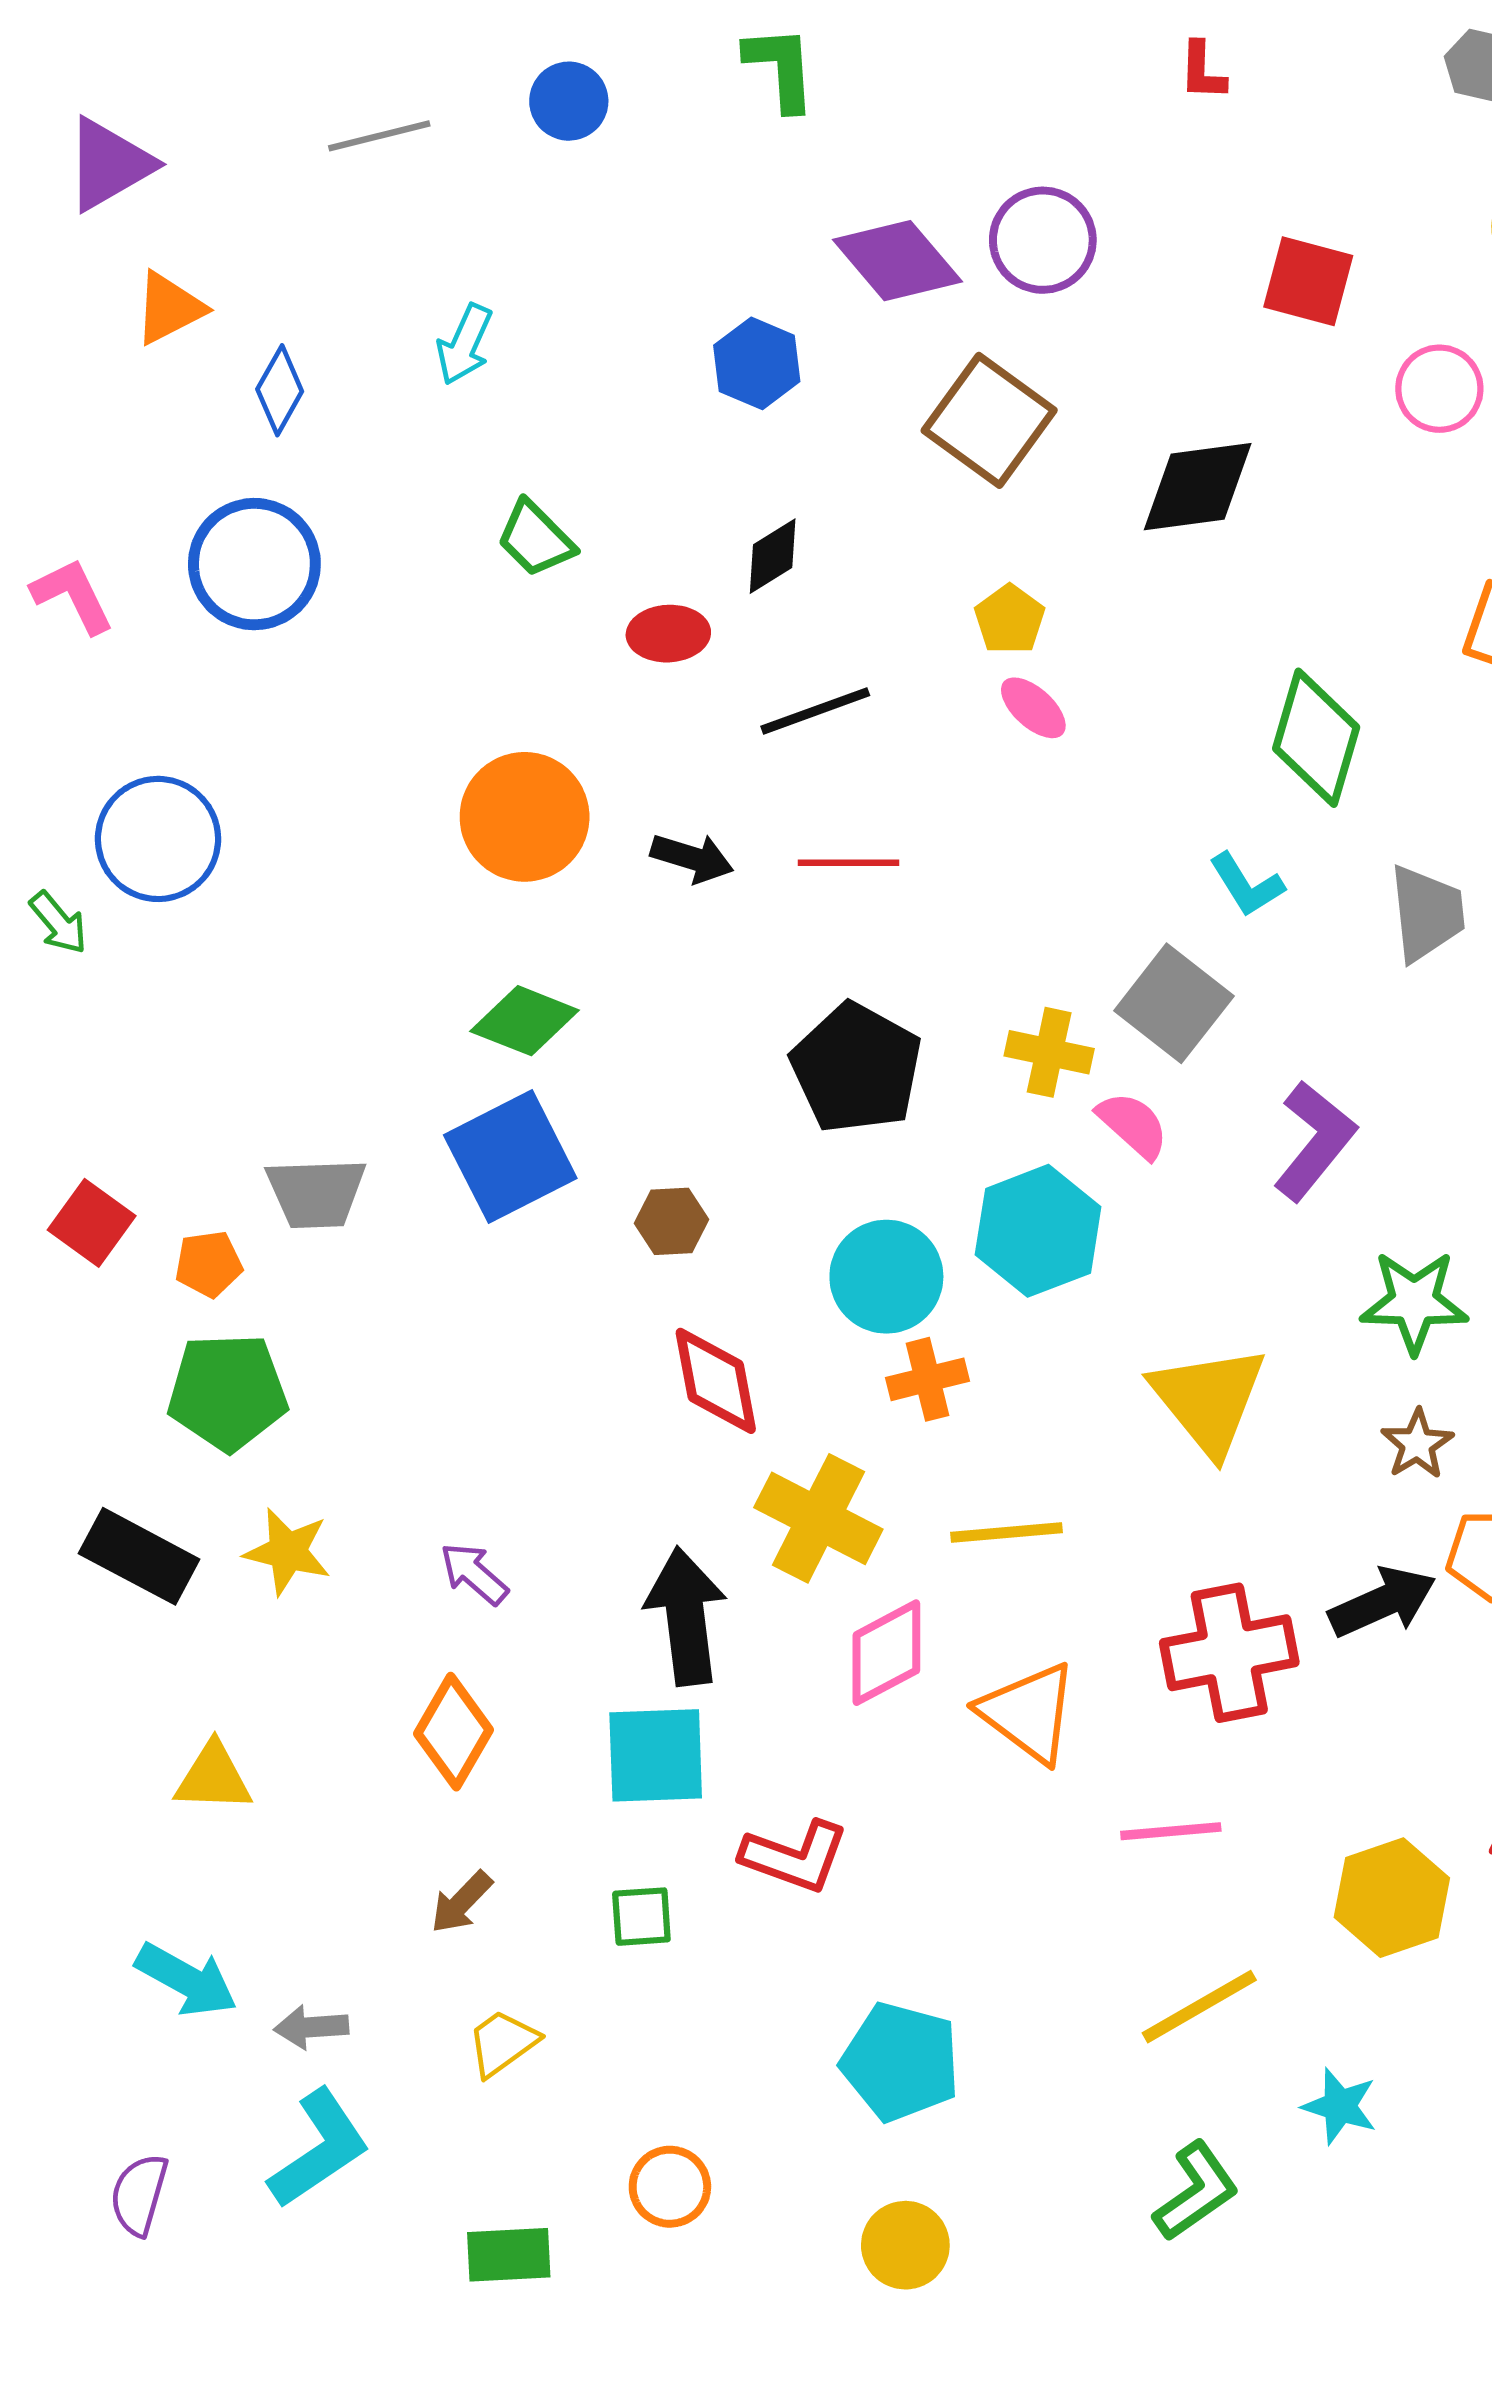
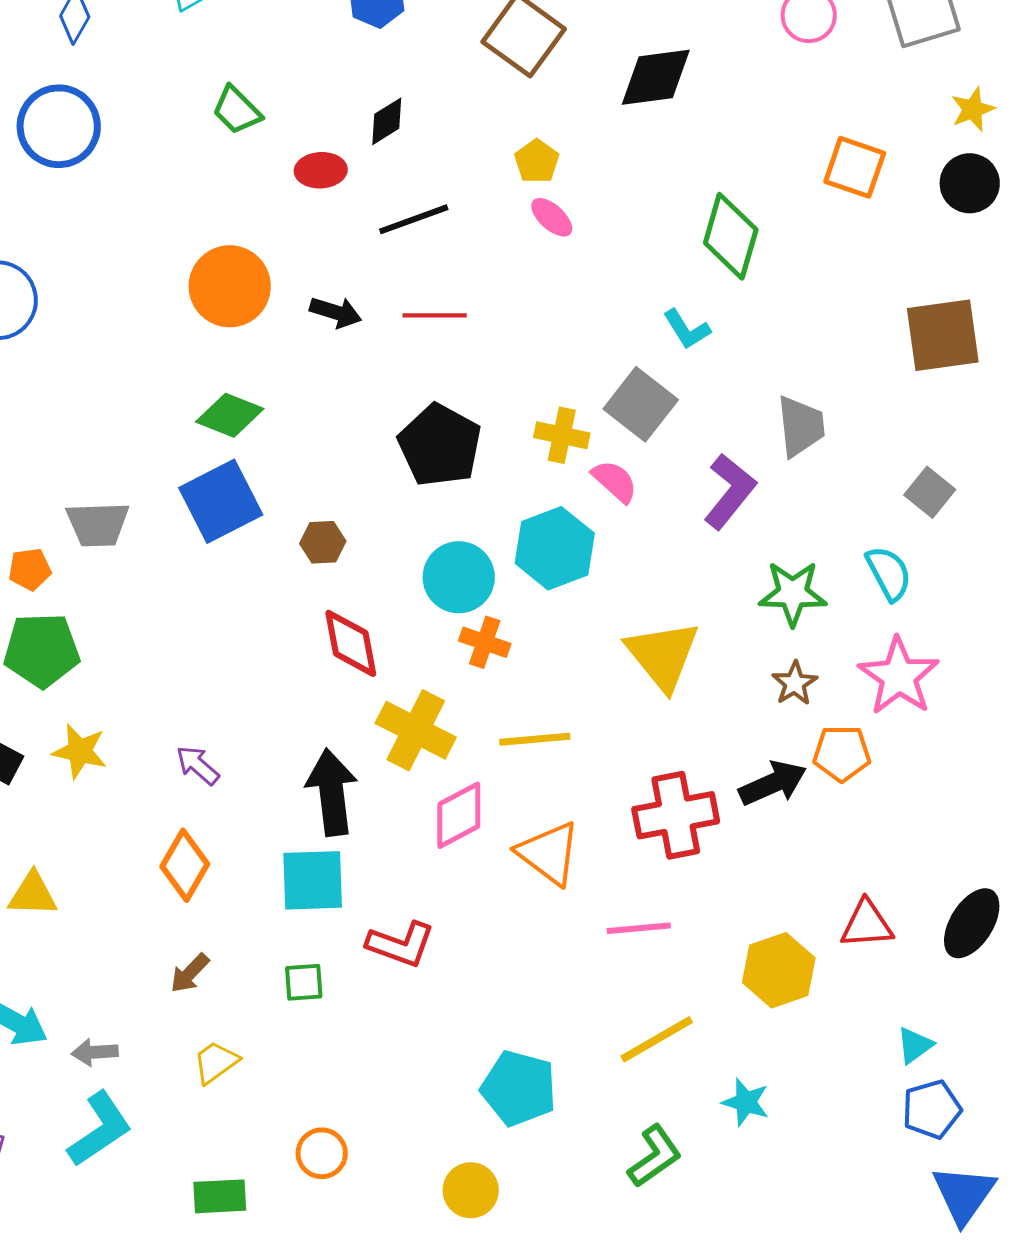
gray trapezoid: (1427, 913) -> (801, 426), moved
orange cross: (927, 1379) -> (485, 642), turned 33
cyan pentagon: (901, 2062) -> (519, 1088), moved

